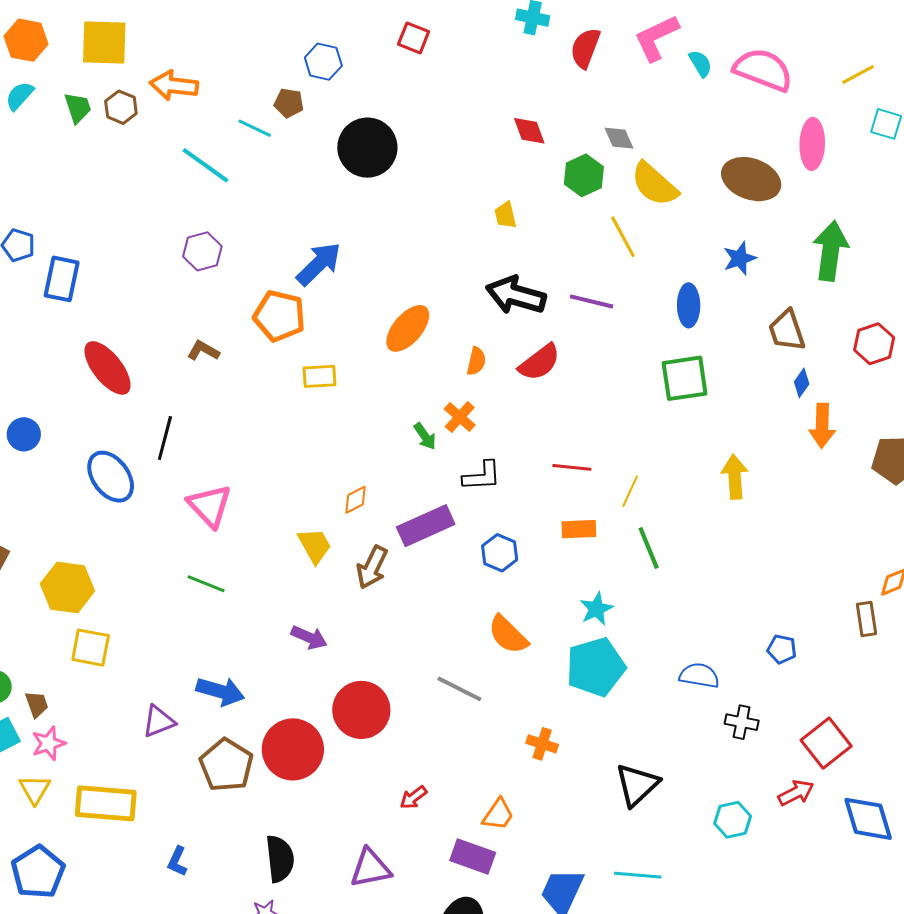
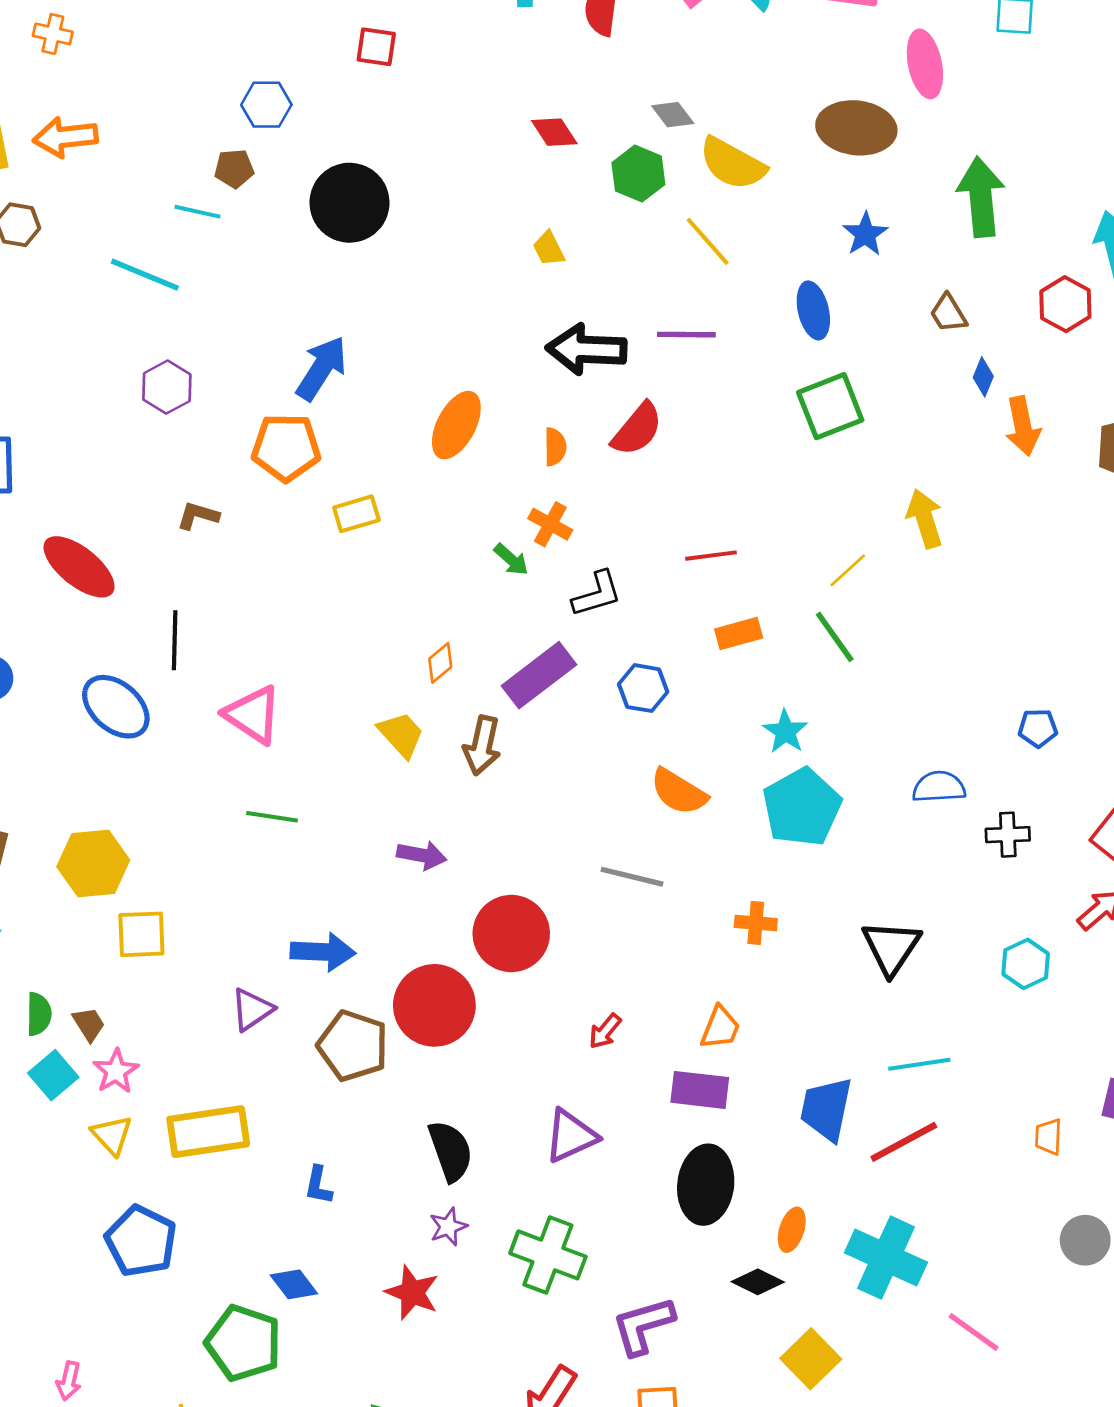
orange arrow: (174, 85) -> (65, 137), moved
brown trapezoid: (787, 331) -> (948, 313), size x0.7
yellow line: (630, 491) -> (848, 570), moved, turned 36

